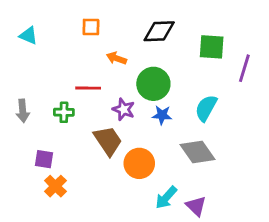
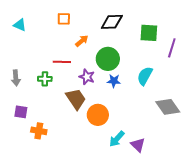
orange arrow: (116, 58) -> (82, 41), turned 120
gray diamond: (197, 152) -> (168, 107), moved
purple square: (44, 159) -> (21, 112), moved
orange cross: (55, 186) -> (39, 131), turned -35

